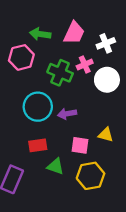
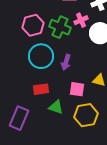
pink hexagon: (21, 57) -> (33, 25), moved
purple arrow: (67, 114) -> (66, 62), turned -63

